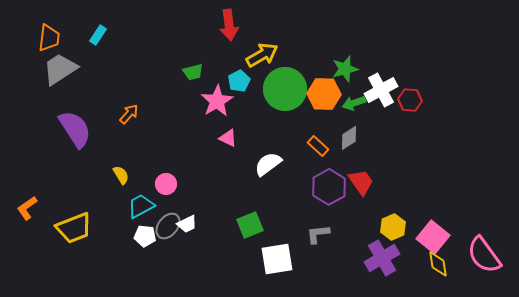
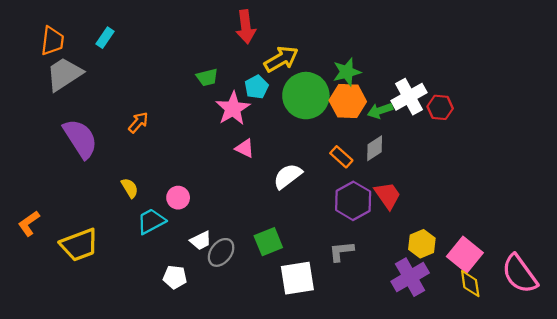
green star: (345, 69) -> (347, 72), moved
gray ellipse: (168, 226) -> (221, 252), moved
white pentagon: (145, 236) -> (175, 277), moved

